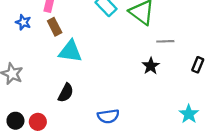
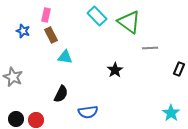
cyan triangle: (70, 51) -> (65, 57), size x0.7
black star: (151, 66) -> (115, 70), moved
blue semicircle: (108, 116) -> (88, 112), moved

